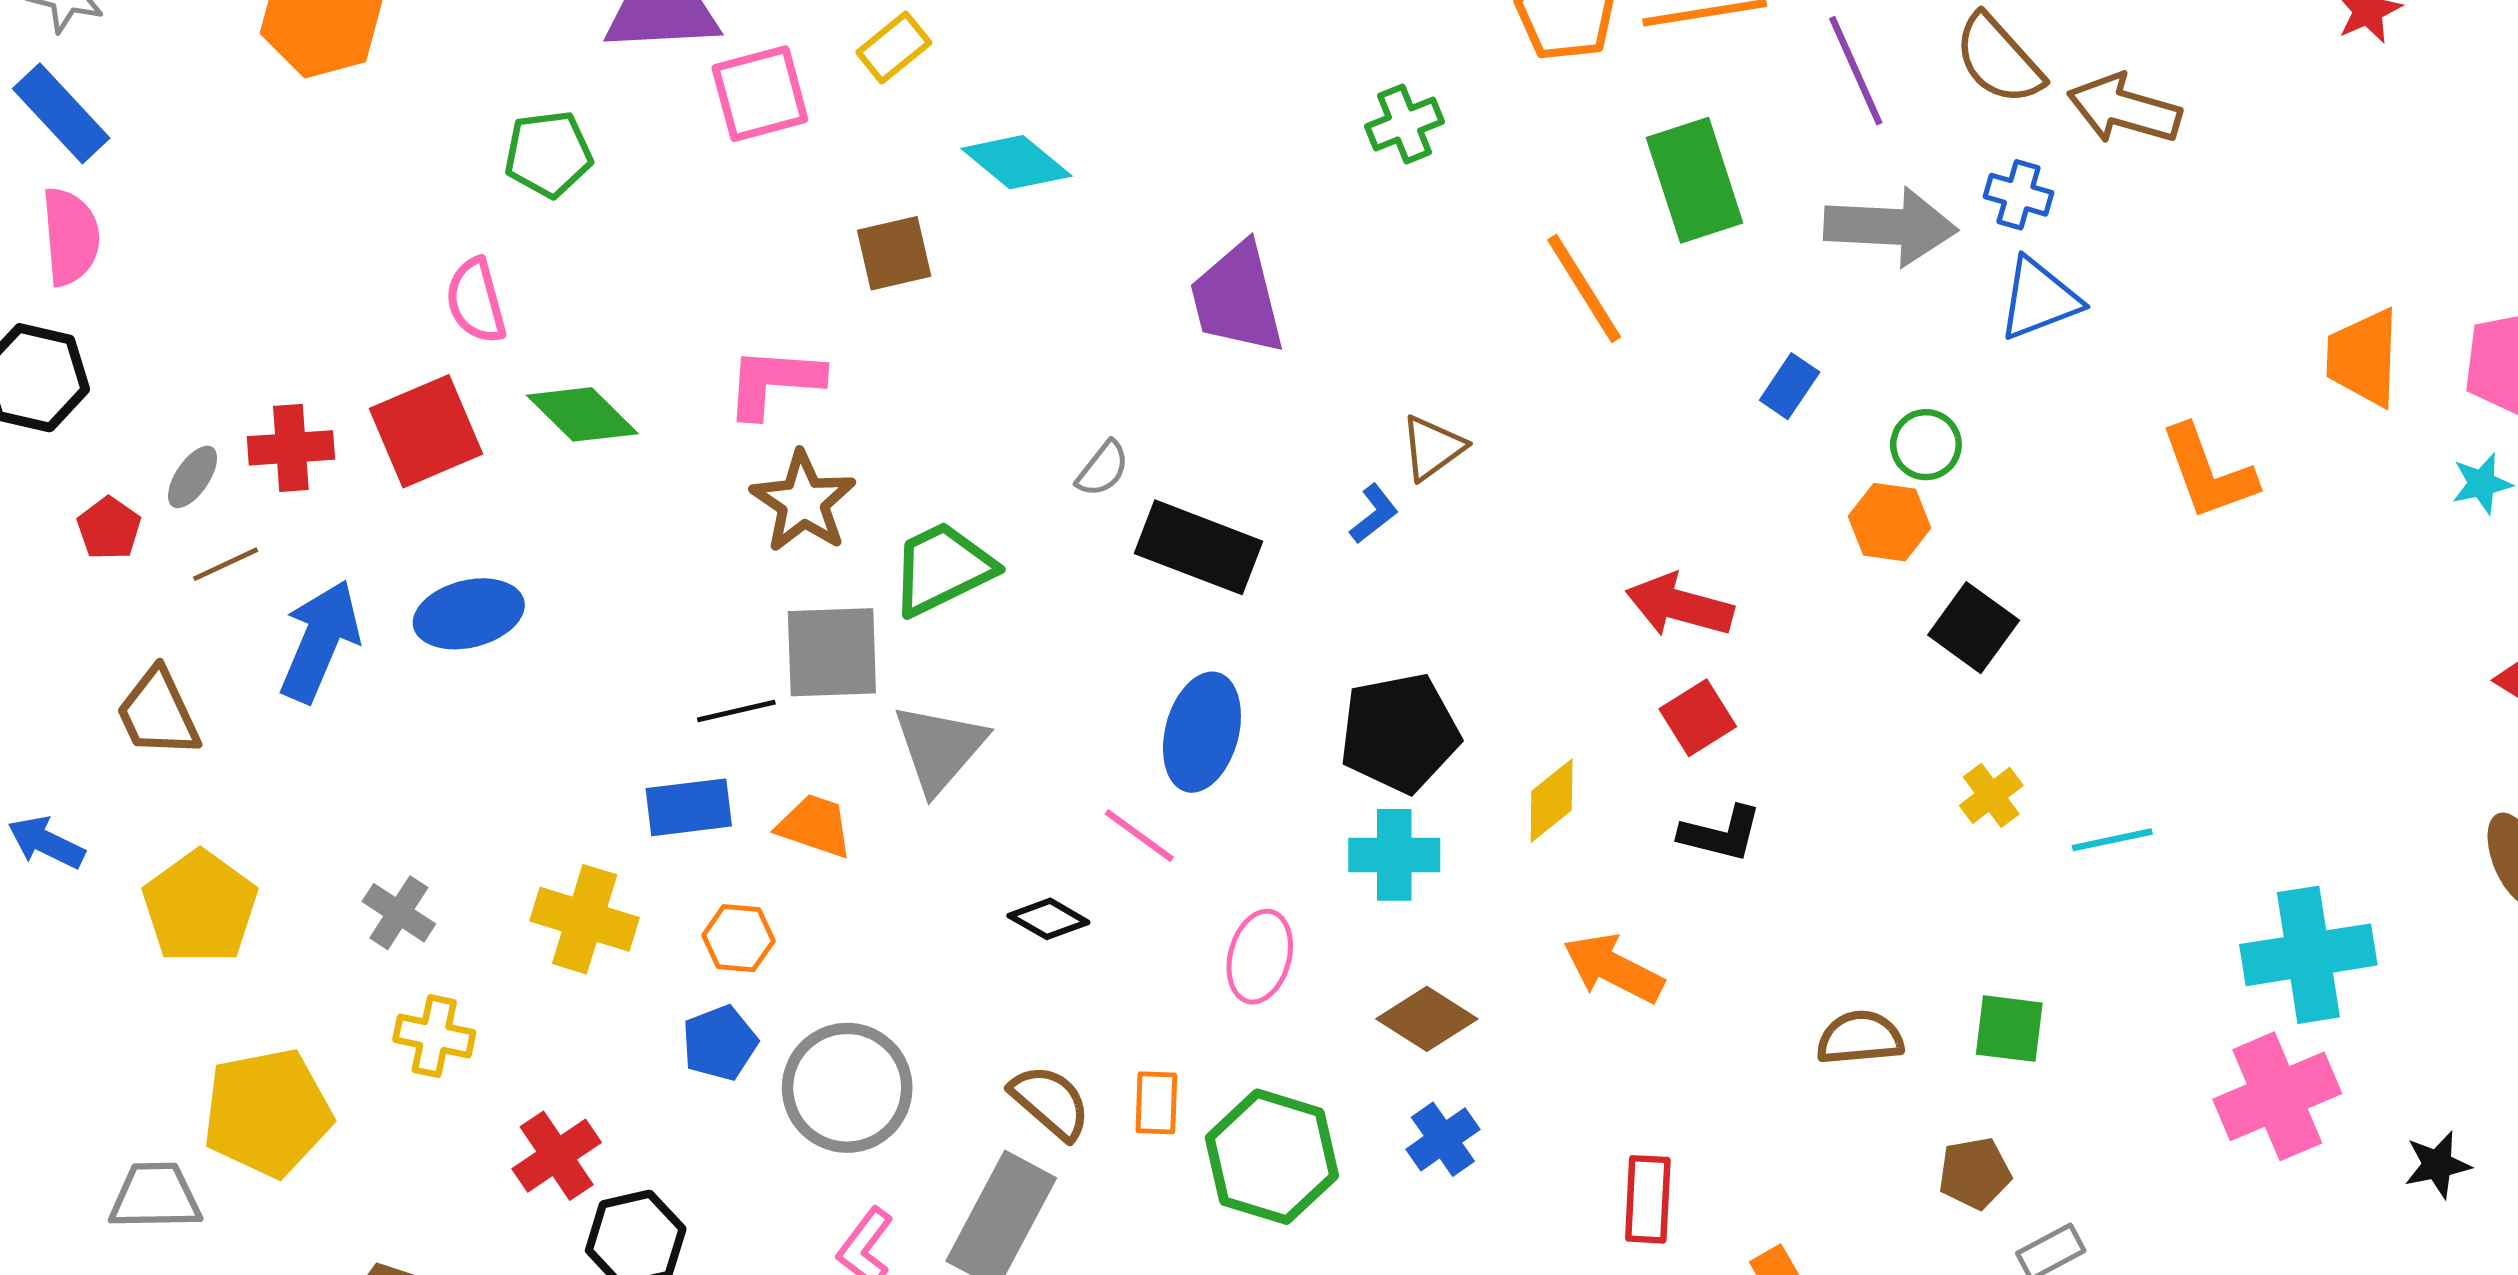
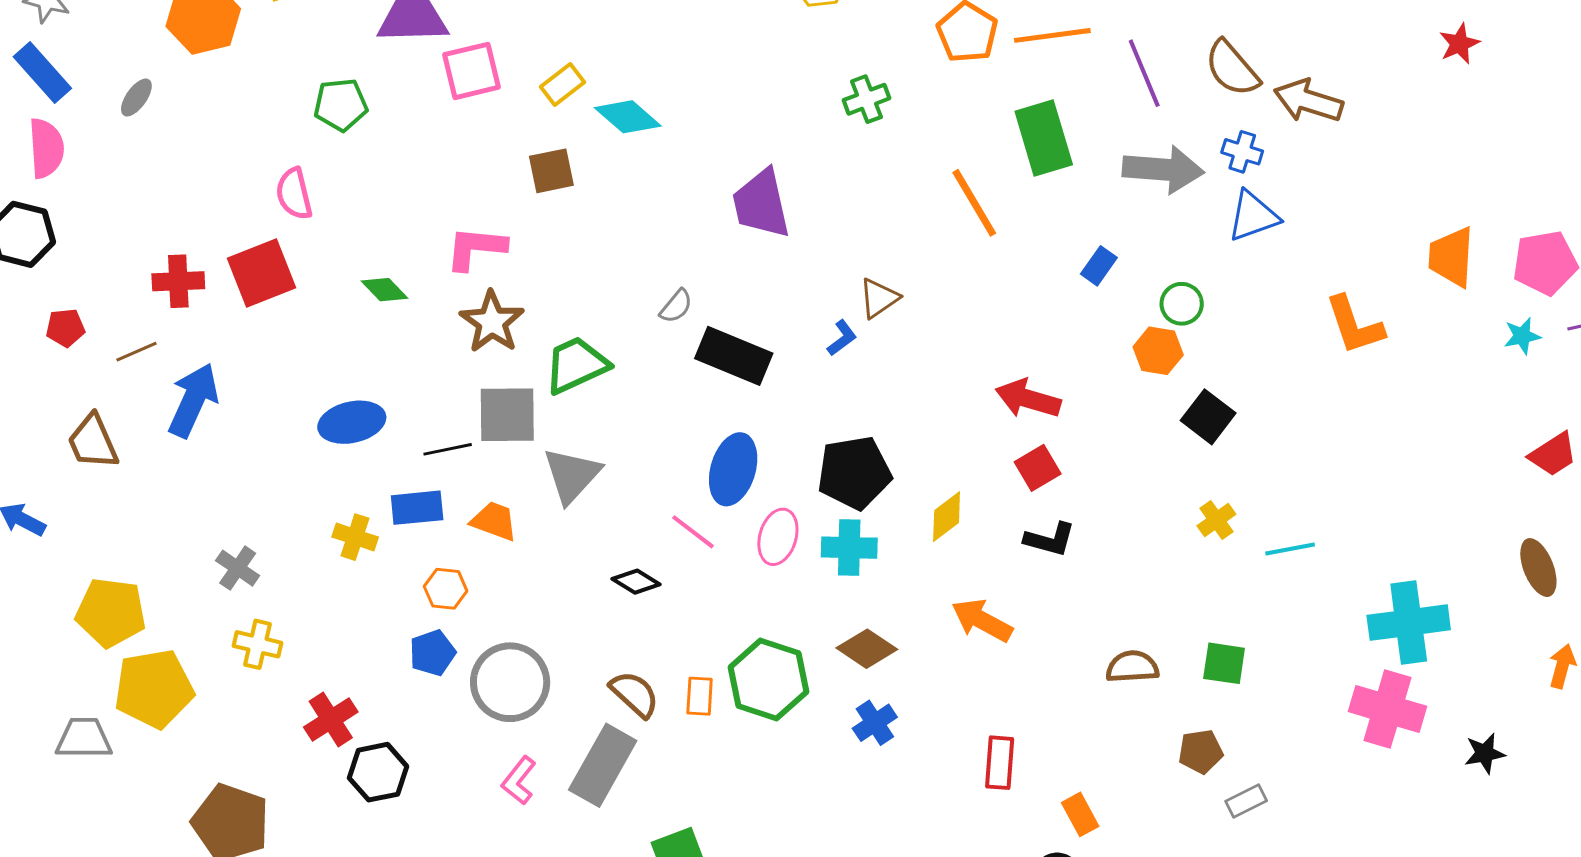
yellow rectangle: (894, 47) -> (563, 85), moved
green diamond: (582, 414) -> (384, 290), moved, size x0.7
gray ellipse: (193, 477) -> (136, 97), moved
red pentagon: (109, 528) -> (65, 328), turned 30
blue ellipse: (469, 614) -> (352, 422), moved
yellow pentagon: (200, 907) -> (111, 612), moved, turned -30
yellow cross: (585, 919) -> (355, 537), moved, size x0.7
pink ellipse: (1260, 957) -> (778, 537), moved
pink cross: (2277, 1096) -> (1387, 709), turned 38
green hexagon: (1272, 1157) -> (768, 680), moved

